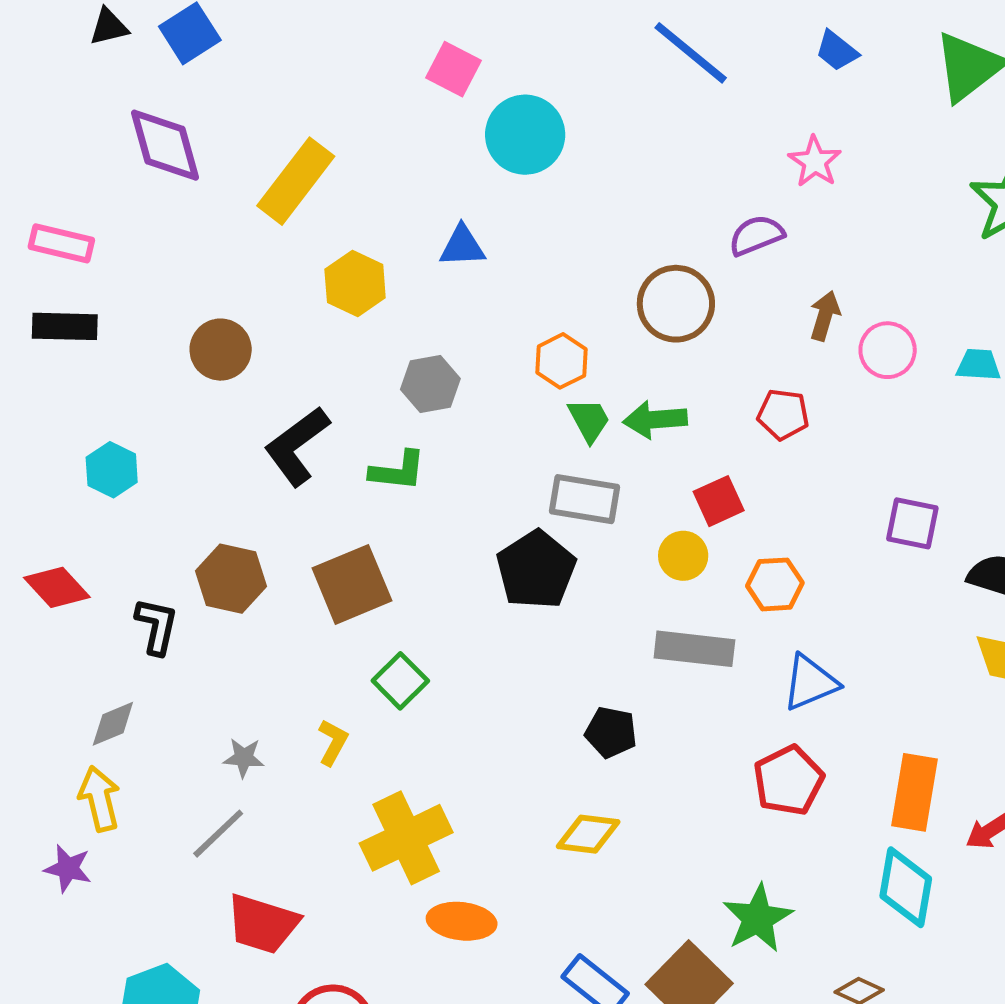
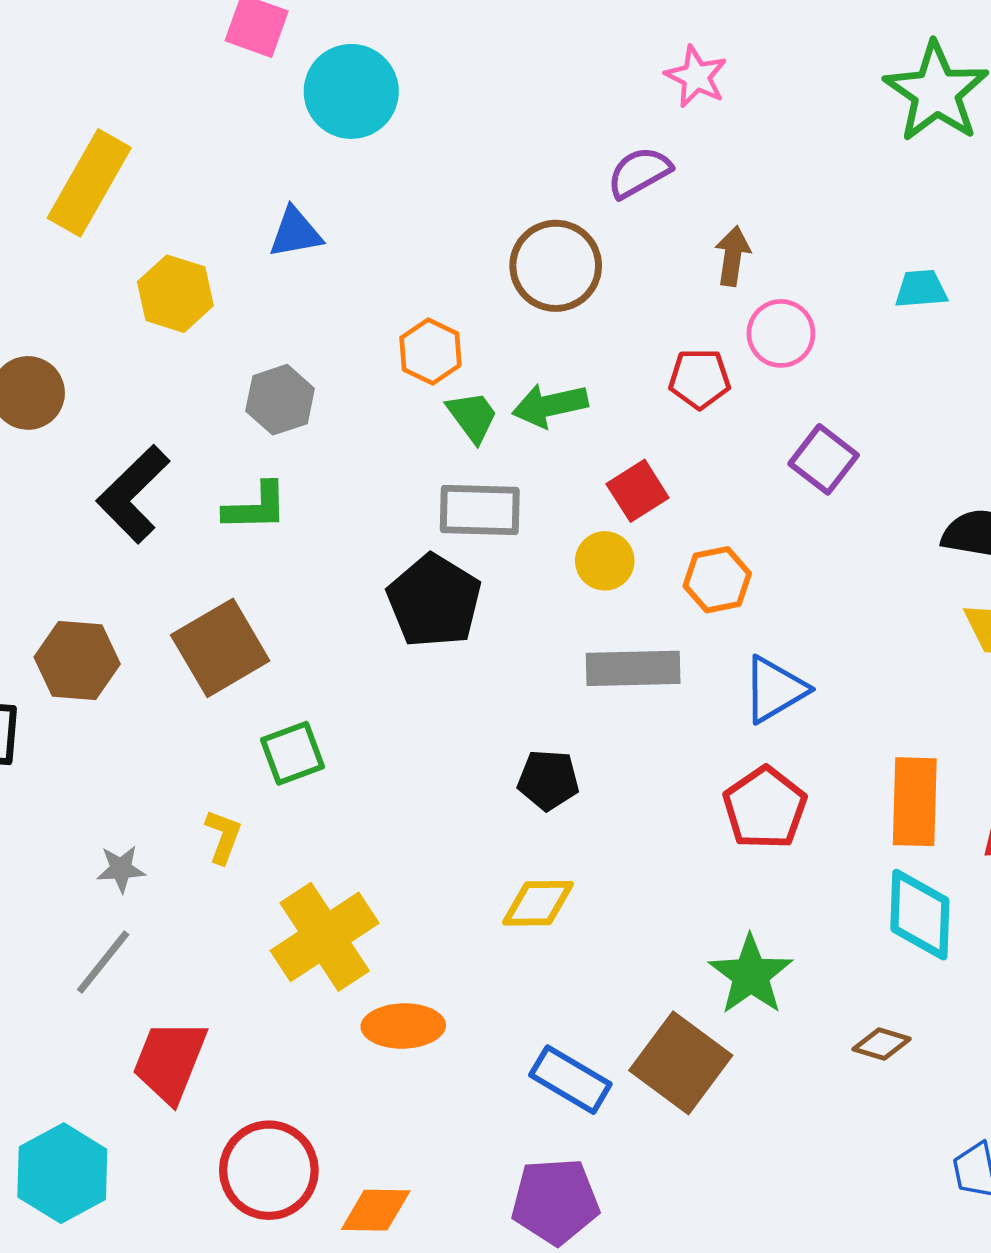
pink circle: (888, 350) -> (781, 333), moved
purple square: (912, 523) -> (824, 459), moved, turned 34
green square: (400, 681) -> (292, 753), turned 32
red trapezoid: (263, 924) -> (170, 1061), turned 102

